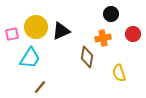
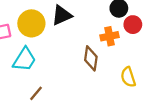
black triangle: (61, 31) -> (62, 15), moved
red circle: (133, 34) -> (133, 25), moved

